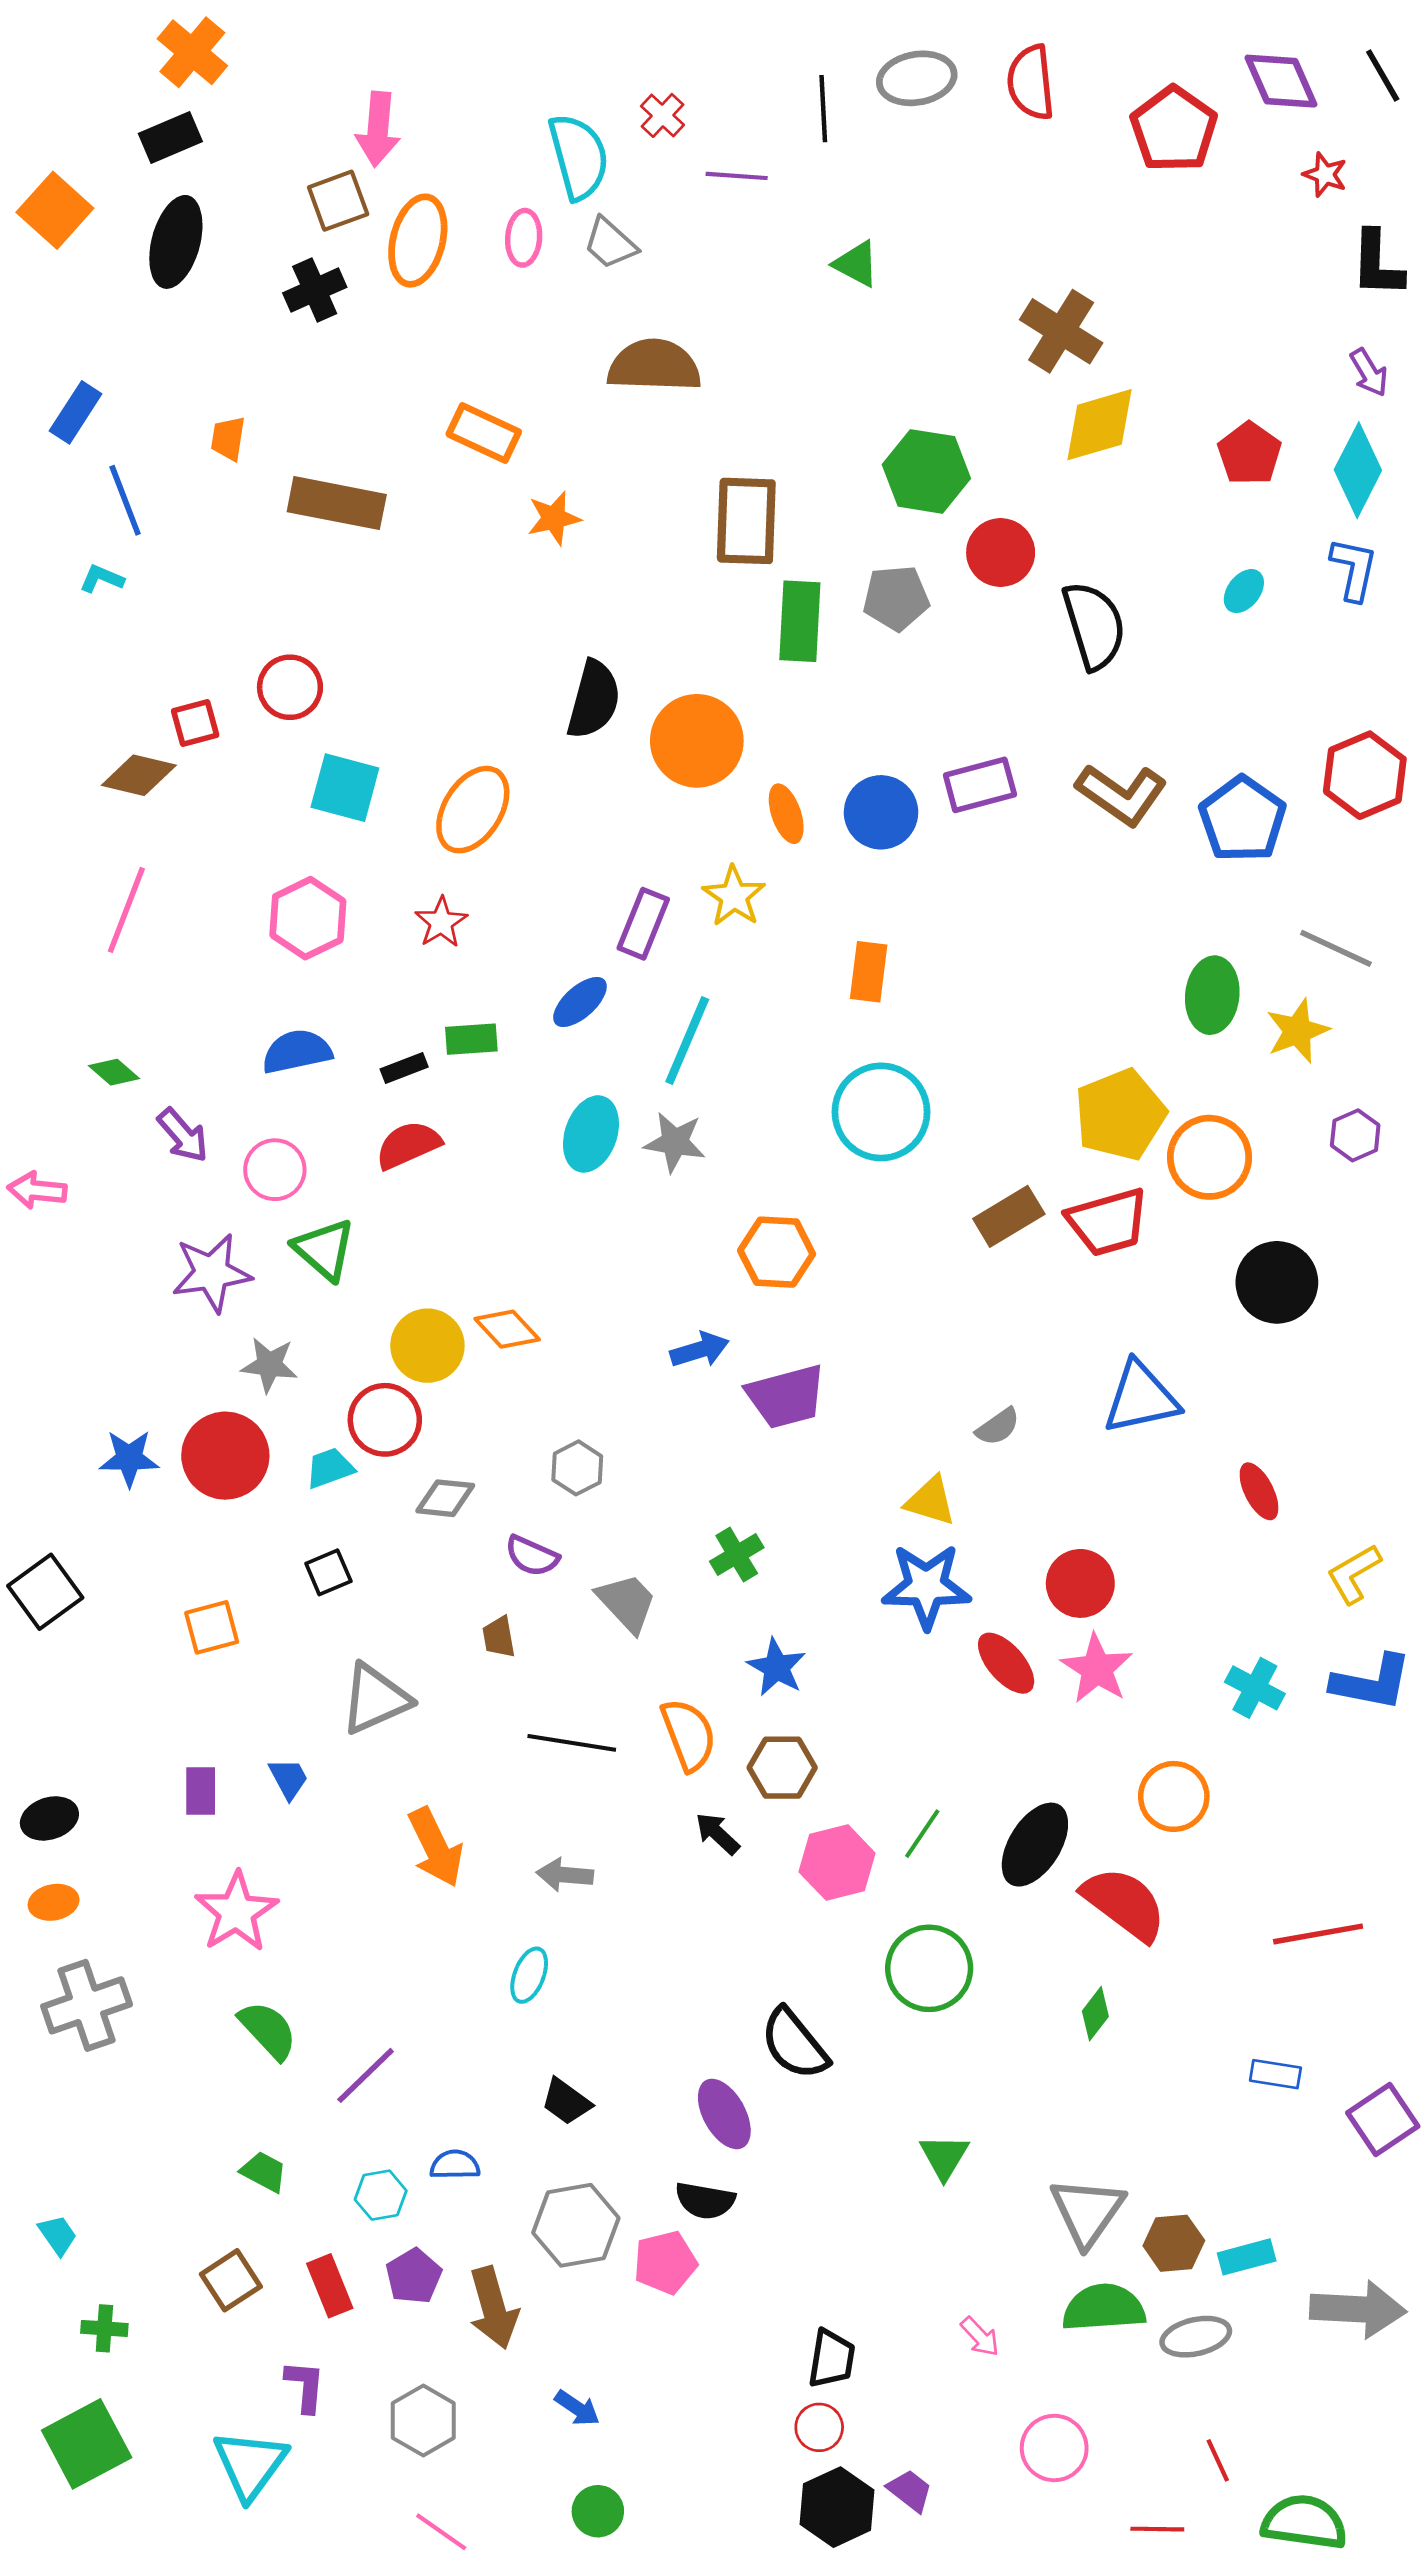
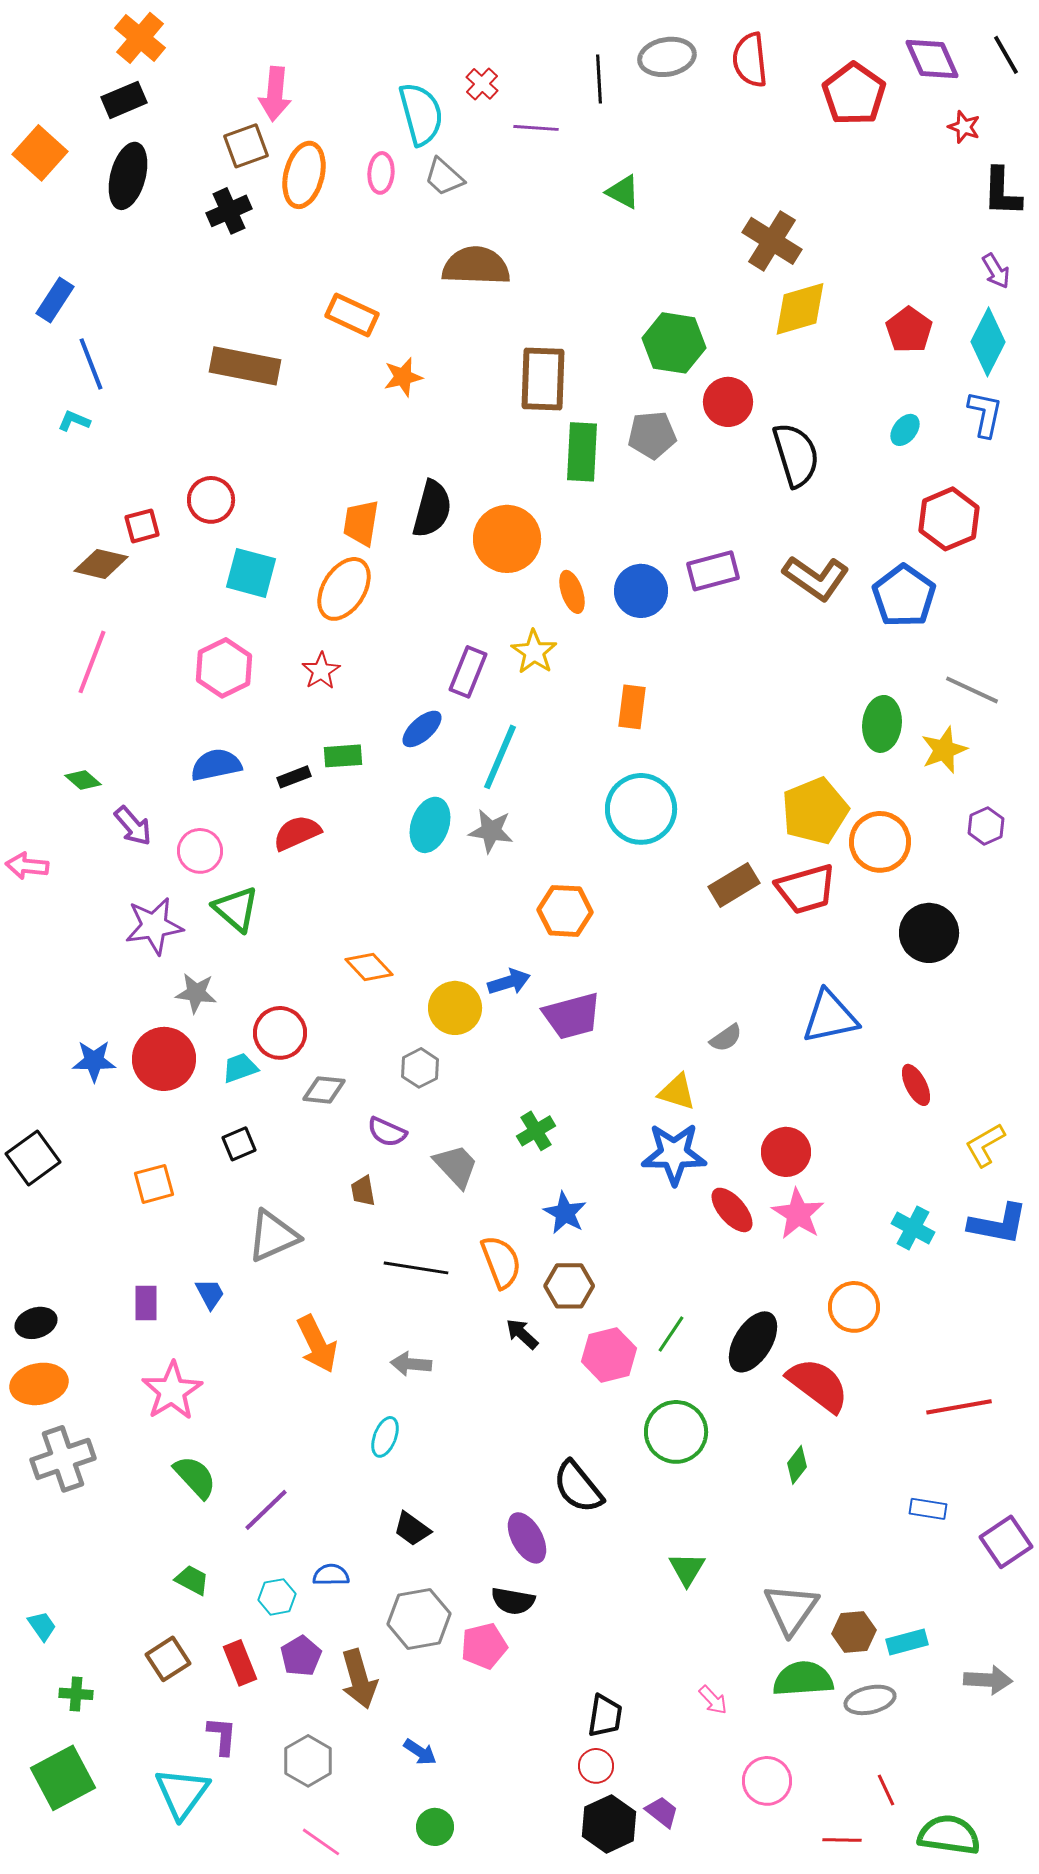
orange trapezoid: (228, 438) -> (361, 523), moved, size x1.4
red hexagon: (1365, 775) -> (949, 519), moved
yellow circle: (427, 1346) -> (455, 1008), moved
orange ellipse: (54, 1902) -> (39, 1384), size x1.6
gray arrow: (1358, 2309) -> (988, 1680), size x0.7

